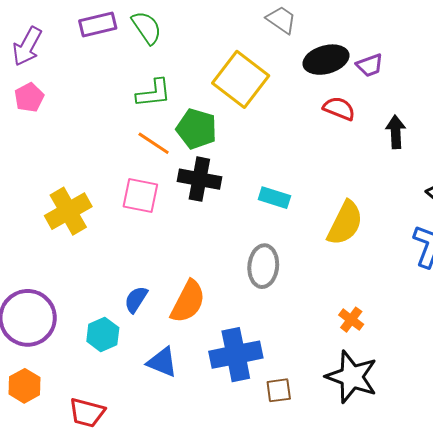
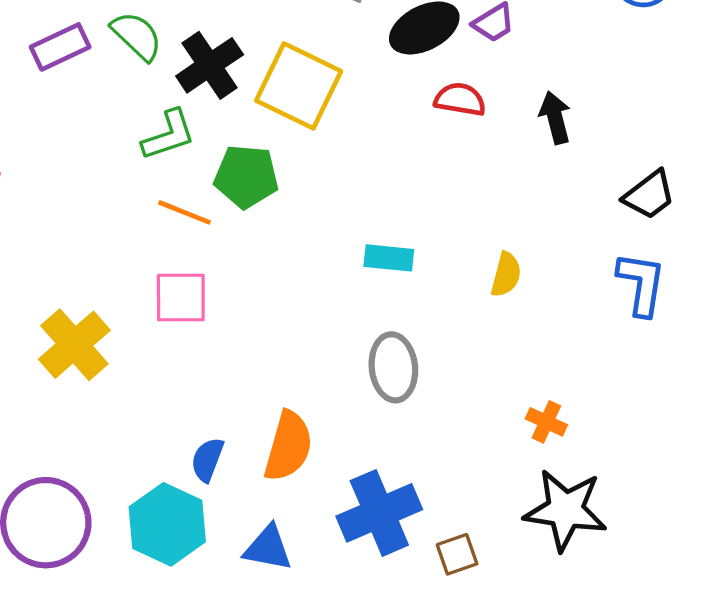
black cross: (199, 179) -> (210, 65), moved, turned -33
yellow semicircle: (345, 223) -> (506, 275), size x0.6
cyan hexagon: (103, 334) -> (167, 524), size x1.5

